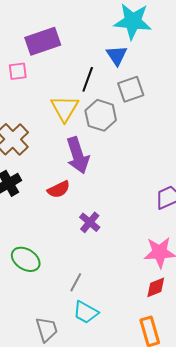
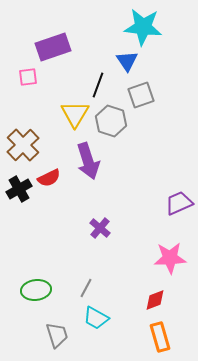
red semicircle: (59, 189) -> (49, 178), moved
green ellipse: (26, 259) -> (36, 290), moved, turned -40
red diamond: (156, 287) -> (155, 300), moved

